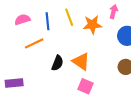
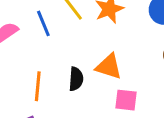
orange line: (34, 43) -> (38, 86), moved, turned -42

